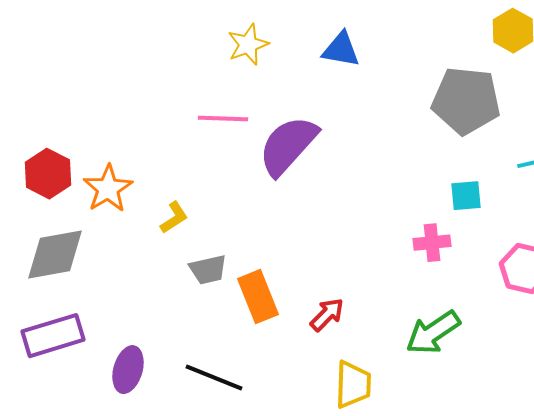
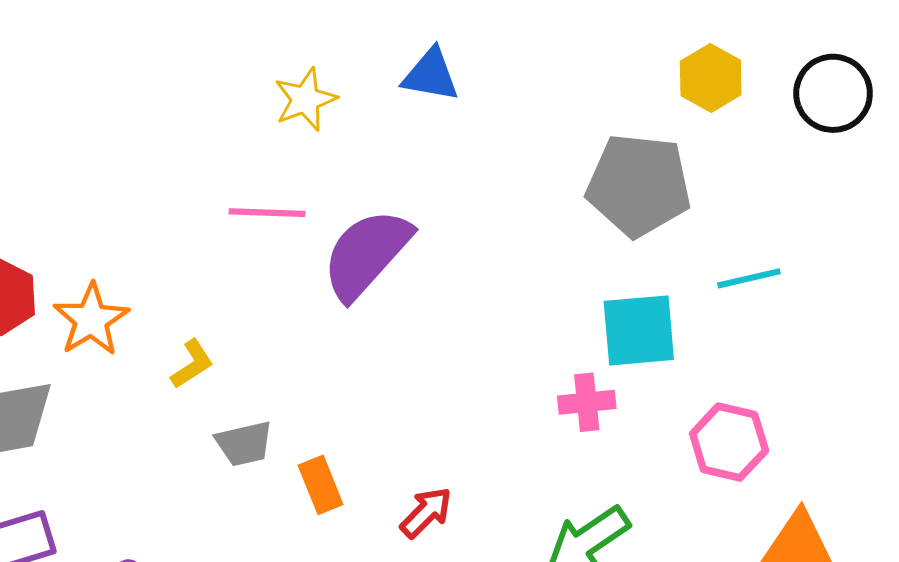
blue triangle: (341, 50) -> (431, 75), moved
cyan square: (466, 196) -> (639, 330), size x1.6
orange rectangle: (258, 297) -> (321, 485), size x0.7

